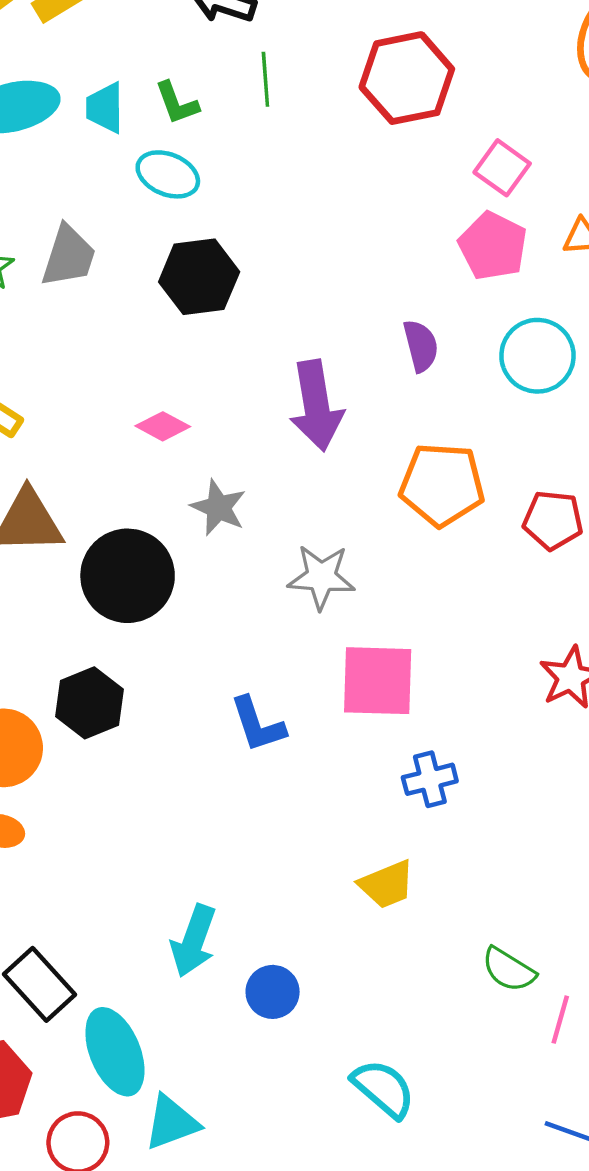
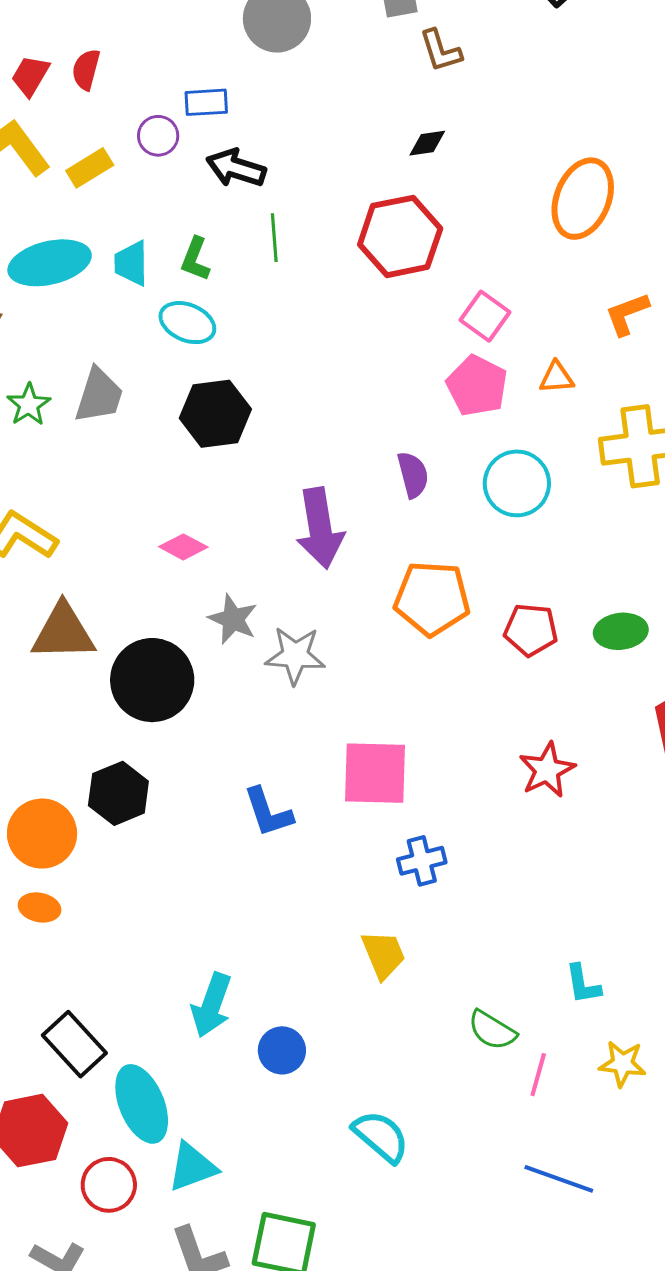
green L-shape: (177, 103) -> (195, 259), turned 42
gray star: (321, 577) -> (295, 655), moved
yellow trapezoid: (387, 884) -> (383, 955), turned -90

